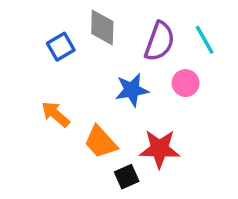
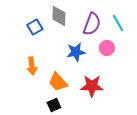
orange arrow: (56, 114) -> (32, 66), turned -138
black square: (127, 177) -> (54, 105), moved

